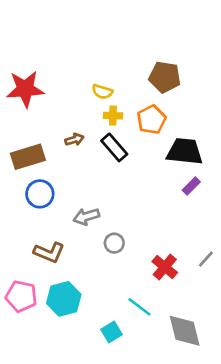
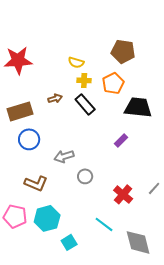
purple rectangle: (191, 186) -> (121, 140), moved
cyan square: (112, 332) -> (69, 242), moved

